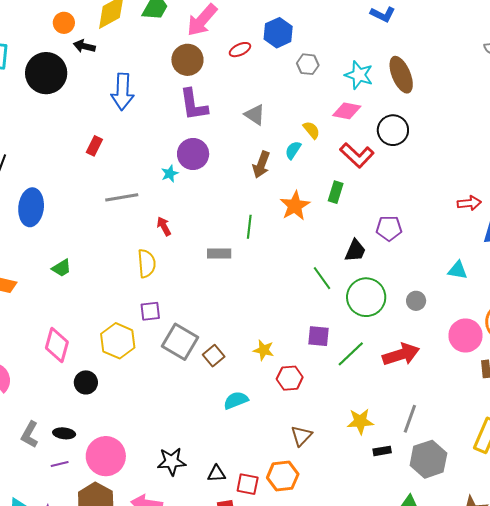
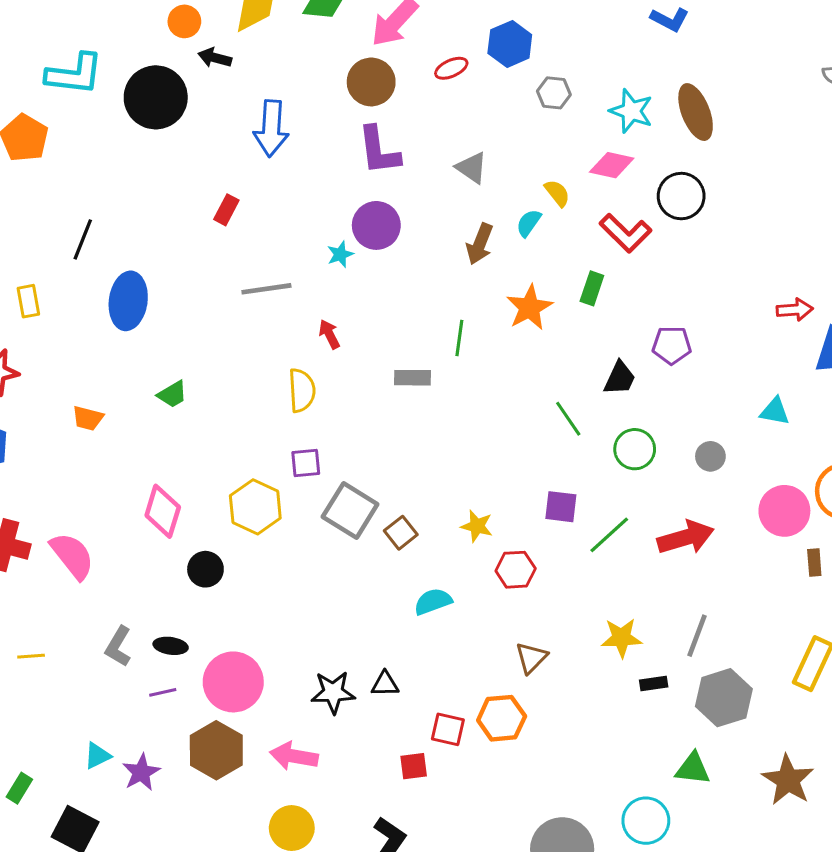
green circle: (366, 297) -> (635, 449), size x0.7
black triangle: (217, 474) -> (385, 684), moved

